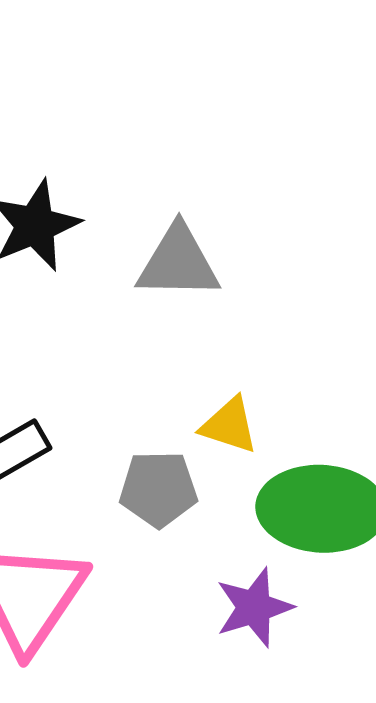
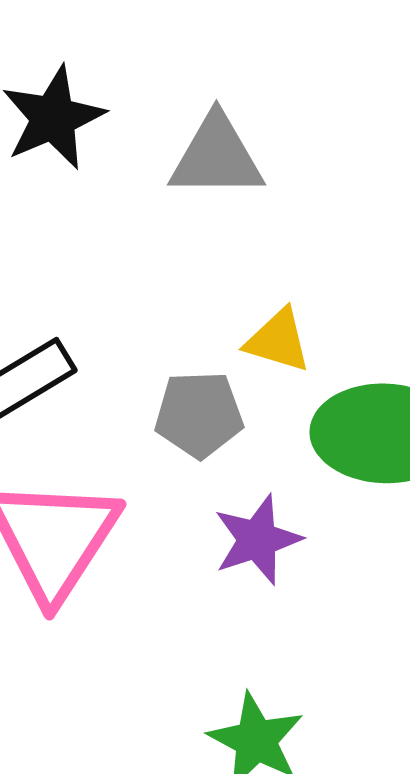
purple star: (254, 607) -> (257, 540), moved

